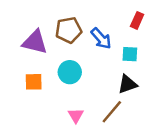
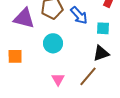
orange square: (34, 82) -> (15, 56), moved

